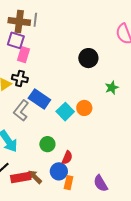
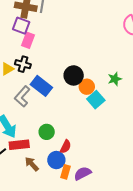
black circle: (88, 58) -> (74, 75), moved
orange circle: (84, 108) -> (87, 87), moved
cyan square: (65, 112) -> (96, 100), moved
red rectangle: (21, 178) -> (19, 145), moved
purple semicircle: (101, 183) -> (83, 173), moved, turned 90

